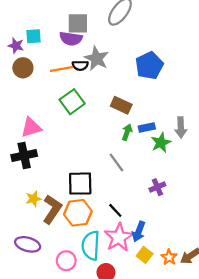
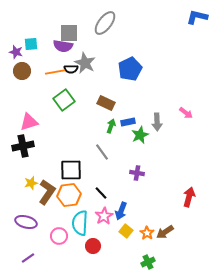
purple cross: (157, 187) -> (137, 173), turned 32
pink star: (119, 237) -> (104, 216), size x0.7

